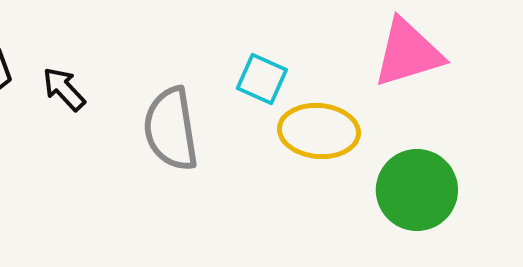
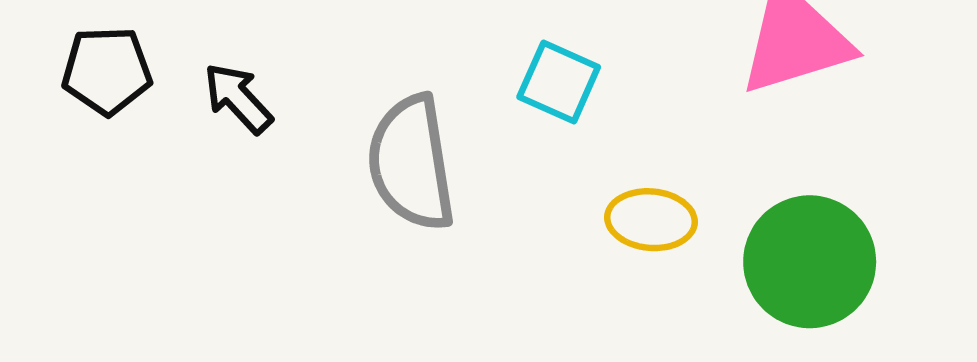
yellow ellipse: (319, 131) -> (651, 220), moved, size x0.7

